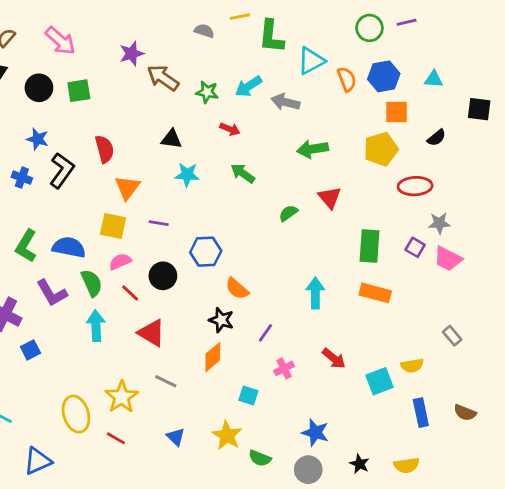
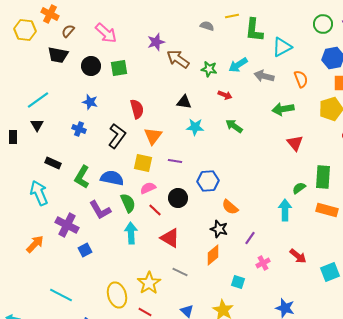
orange semicircle: (347, 79) -> (301, 79), moved
black L-shape: (62, 170) -> (117, 136), moved
green semicircle: (288, 213) -> (299, 188), moved

